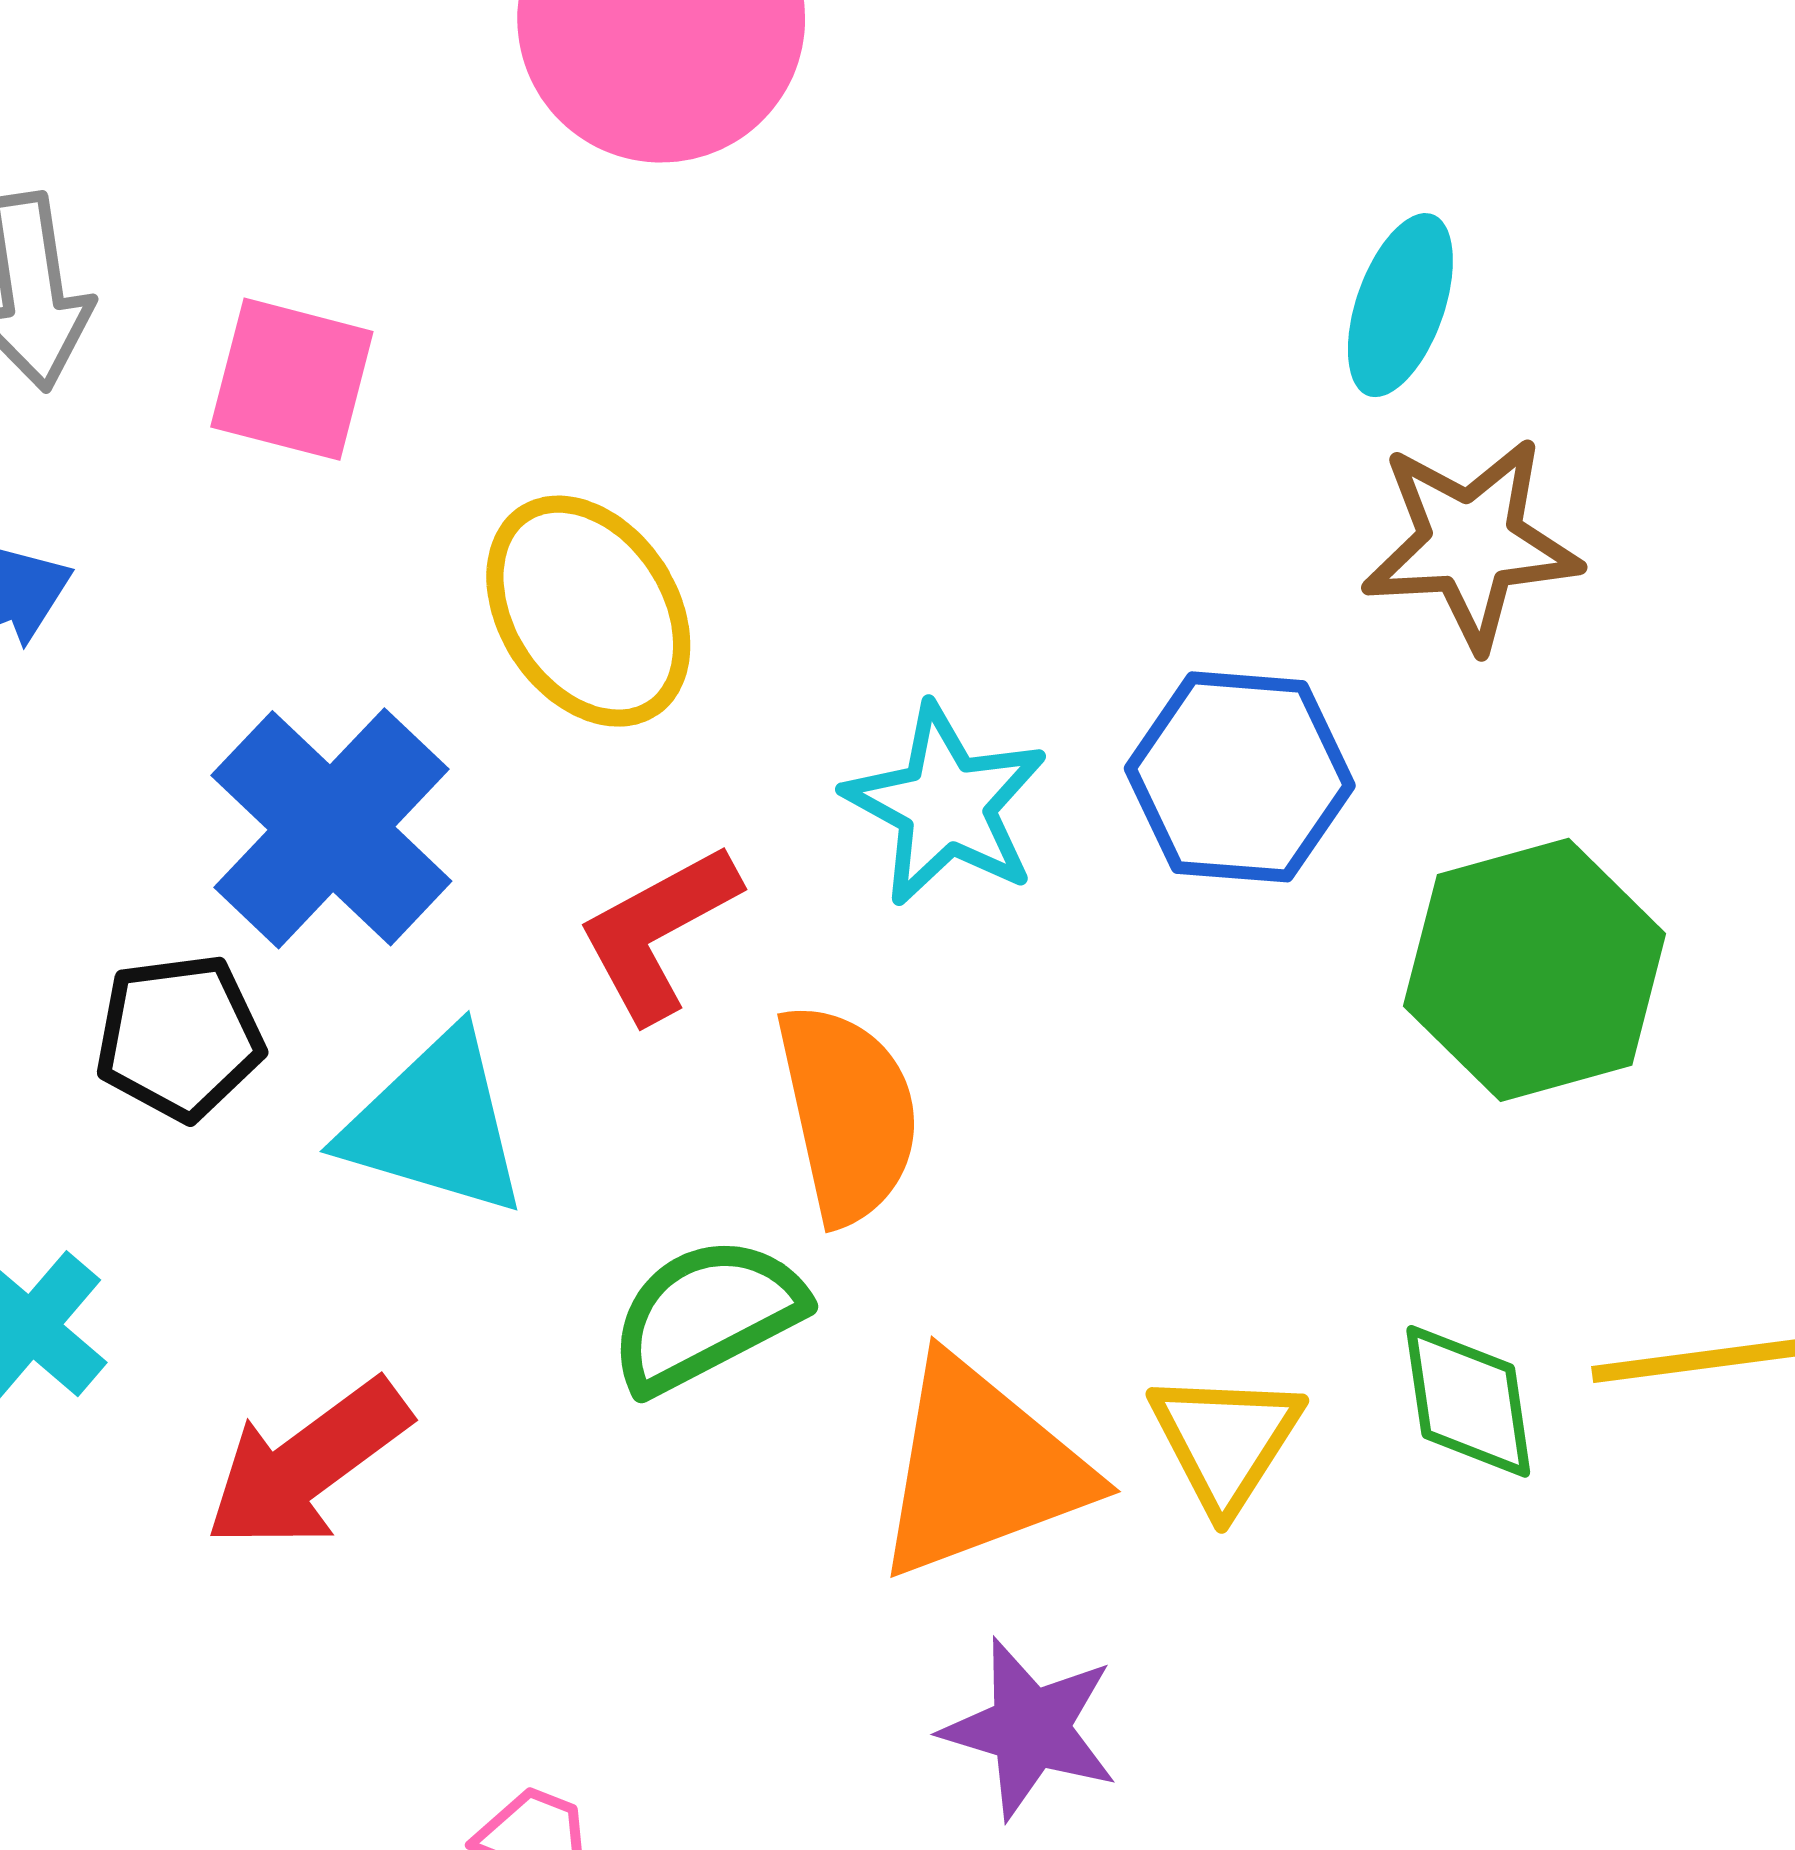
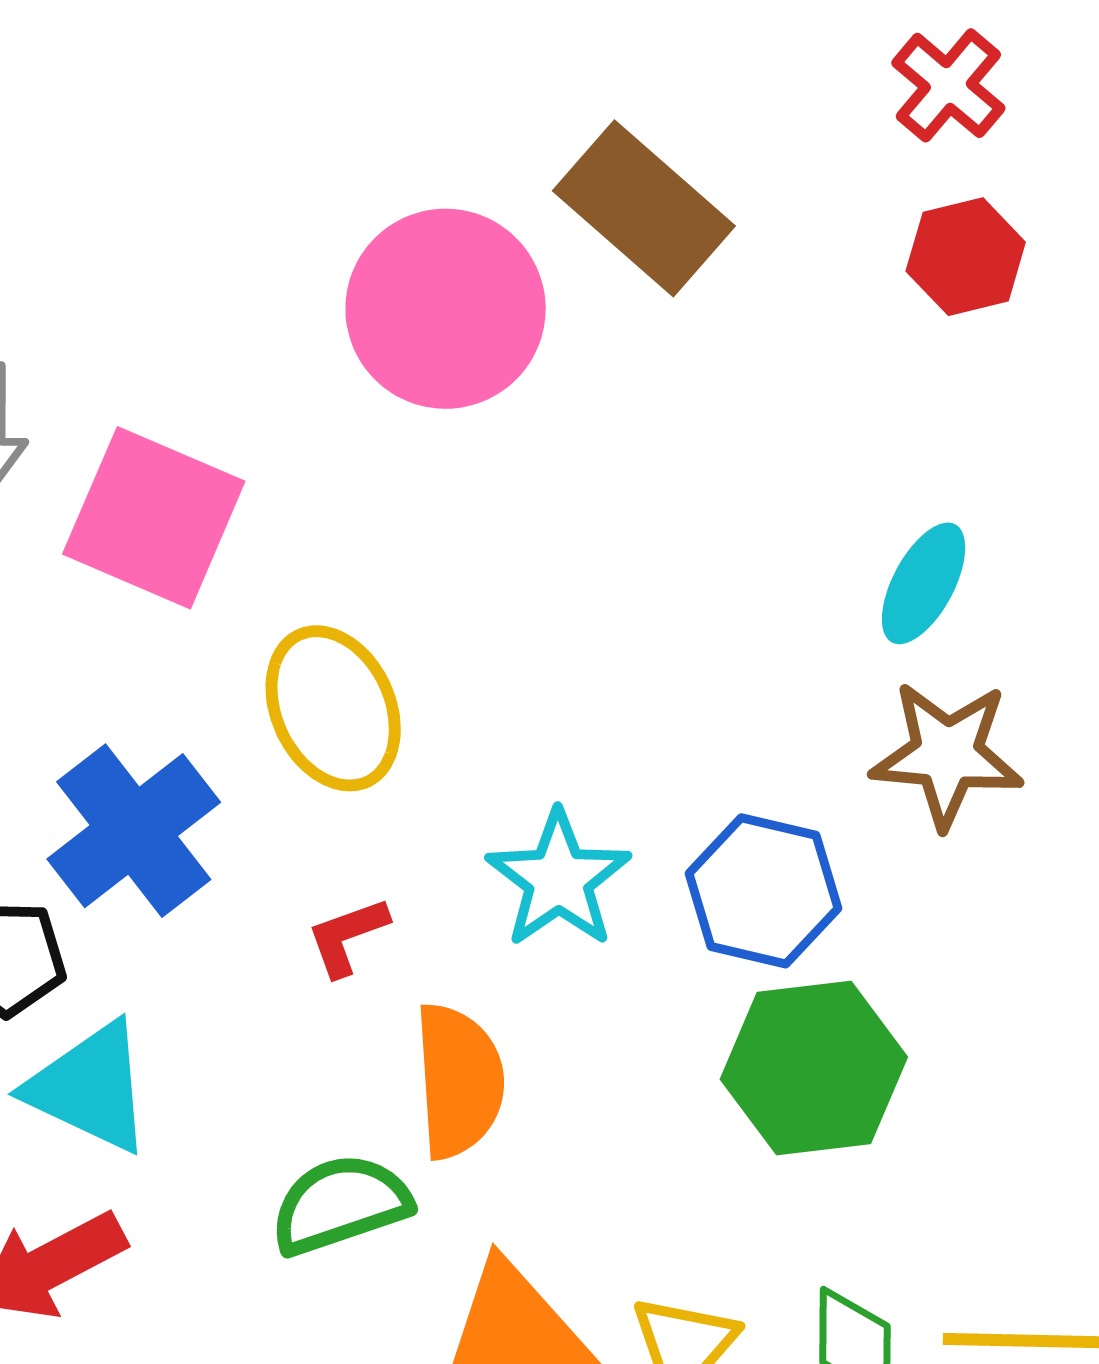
pink square: (292, 379) -> (154, 518), size x1.5
red L-shape: (658, 932) -> (347, 936), size x0.7
green hexagon: (1535, 970) -> (814, 1068), moved
cyan triangle: (435, 1124) -> (90, 1087), moved

